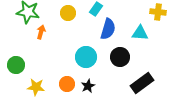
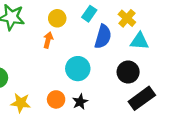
yellow cross: (158, 12) -> (127, 18), moved, turned 35
orange arrow: (41, 32) -> (48, 40), moved
black circle: (120, 57) -> (128, 72), moved

